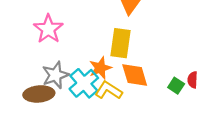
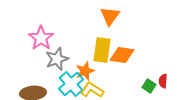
gray star: (55, 75) -> (57, 59), moved
orange diamond: (135, 75) -> (122, 55), moved, turned -65

